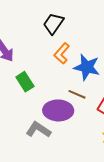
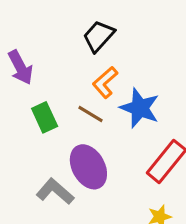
brown line: (77, 94) -> (90, 114), moved
purple ellipse: (58, 110) -> (88, 167), turned 52

